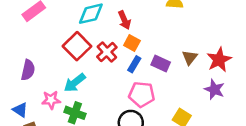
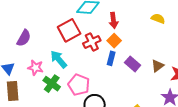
blue rectangle: (134, 64) -> (111, 58), turned -32
cyan arrow: (75, 83) -> (59, 59), turned 72
pink pentagon: (142, 94) -> (79, 85), moved

